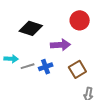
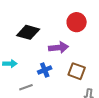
gray line: (28, 66) -> (26, 87), moved
brown square: (77, 69) -> (77, 71), turned -36

